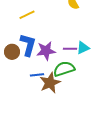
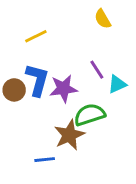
purple line: (70, 49) -> (97, 70), moved, turned 56
blue line: (37, 75) -> (45, 160), moved

